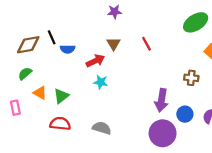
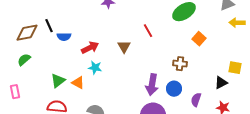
brown triangle: (113, 44) -> (124, 47), moved
red line: (147, 44) -> (148, 31), moved
orange triangle: (40, 93) -> (78, 83), moved
blue circle: (185, 114) -> (174, 89), moved

